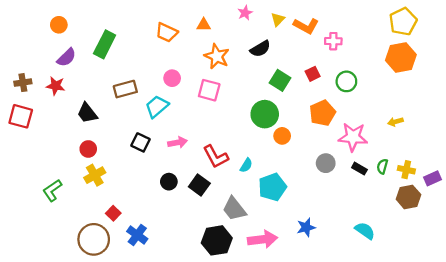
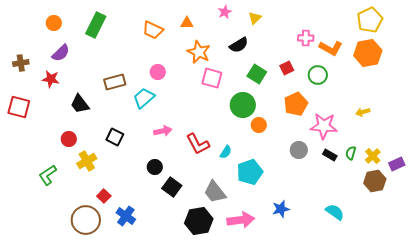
orange L-shape: (306, 26) -> (331, 48), moved
green rectangle: (105, 44) -> (96, 25), moved
brown cross: (23, 83) -> (21, 63), moved
pink square: (209, 90) -> (212, 78), moved
black square: (141, 142) -> (115, 137), moved
red circle: (88, 149) -> (69, 139), moved
yellow cross: (406, 170) -> (373, 156), turned 35
black square: (199, 185) -> (172, 187), moved

